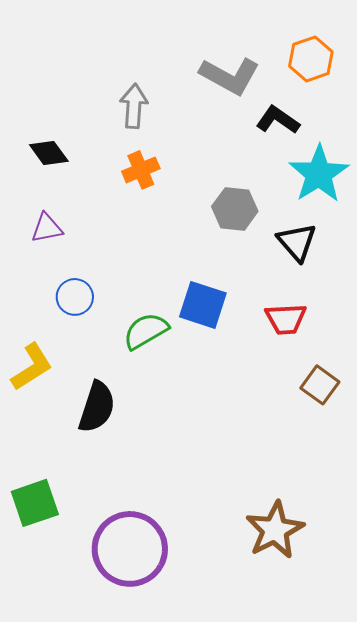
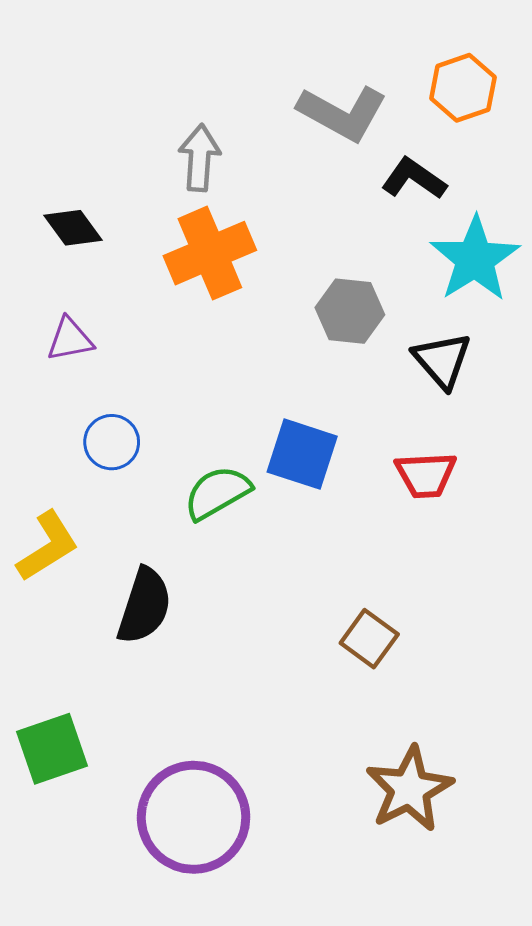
orange cross: (141, 170) -> (210, 253), size x1.6
brown square: (320, 385) -> (369, 639), moved

